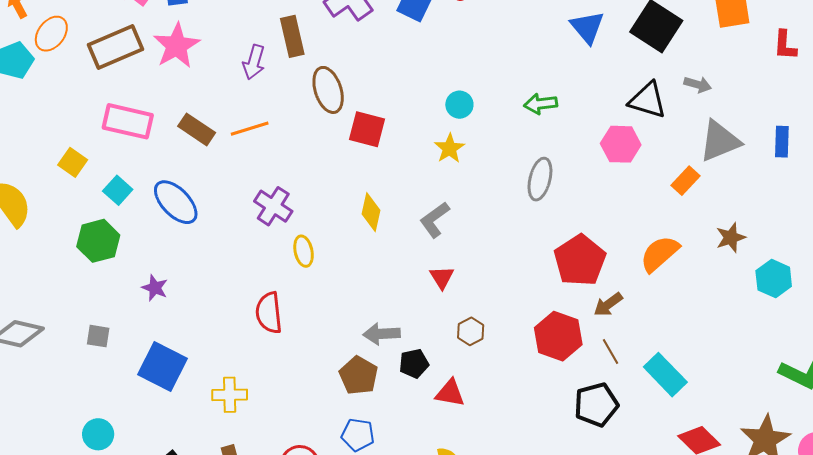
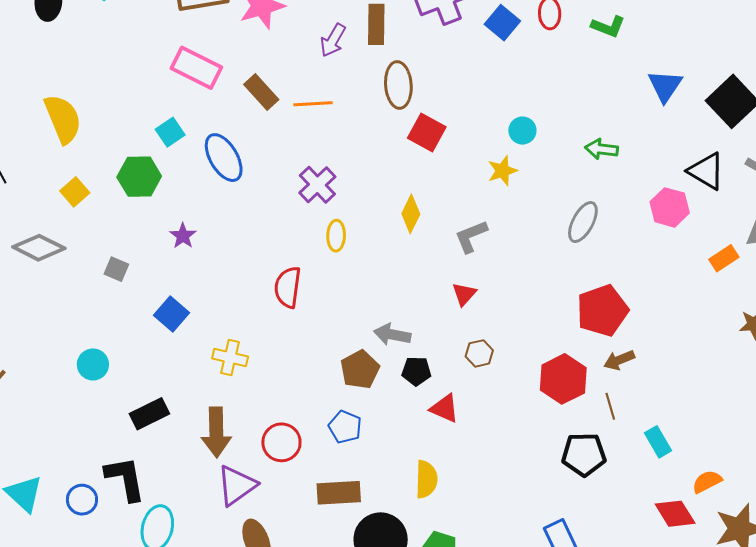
yellow square: (73, 162) -> (75, 192), moved
orange semicircle: (660, 254) -> (707, 482), moved, size x0.7
blue square: (162, 367) -> (172, 314), size x0.7
cyan rectangle: (665, 375) -> (658, 442), size x0.7

